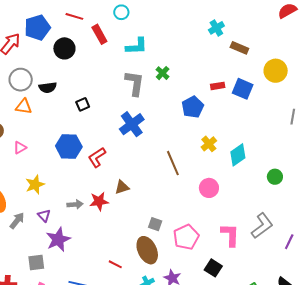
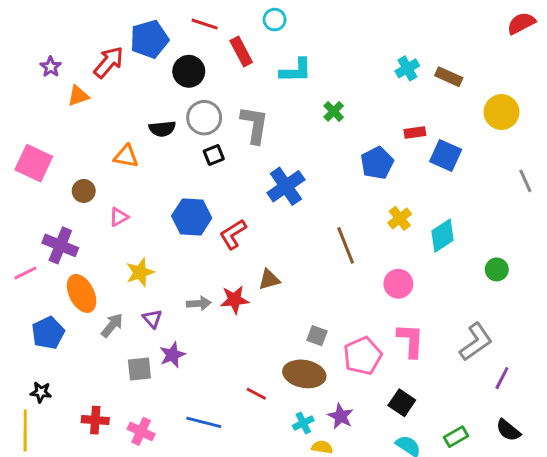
cyan cross: (216, 28) -> (407, 68), moved
gray circle: (21, 80) -> (204, 118), moved
gray L-shape: (135, 83) -> (255, 125), moved
blue square: (243, 89) -> (446, 155), moved
gray line: (293, 117) -> (525, 181), turned -35
pink L-shape: (230, 235) -> (411, 340), moved
purple star: (58, 239) -> (172, 355), size x0.7
purple line: (289, 242) -> (502, 378), moved
brown ellipse: (147, 250) -> (304, 374), turned -56
gray square: (36, 263) -> (139, 369), moved

